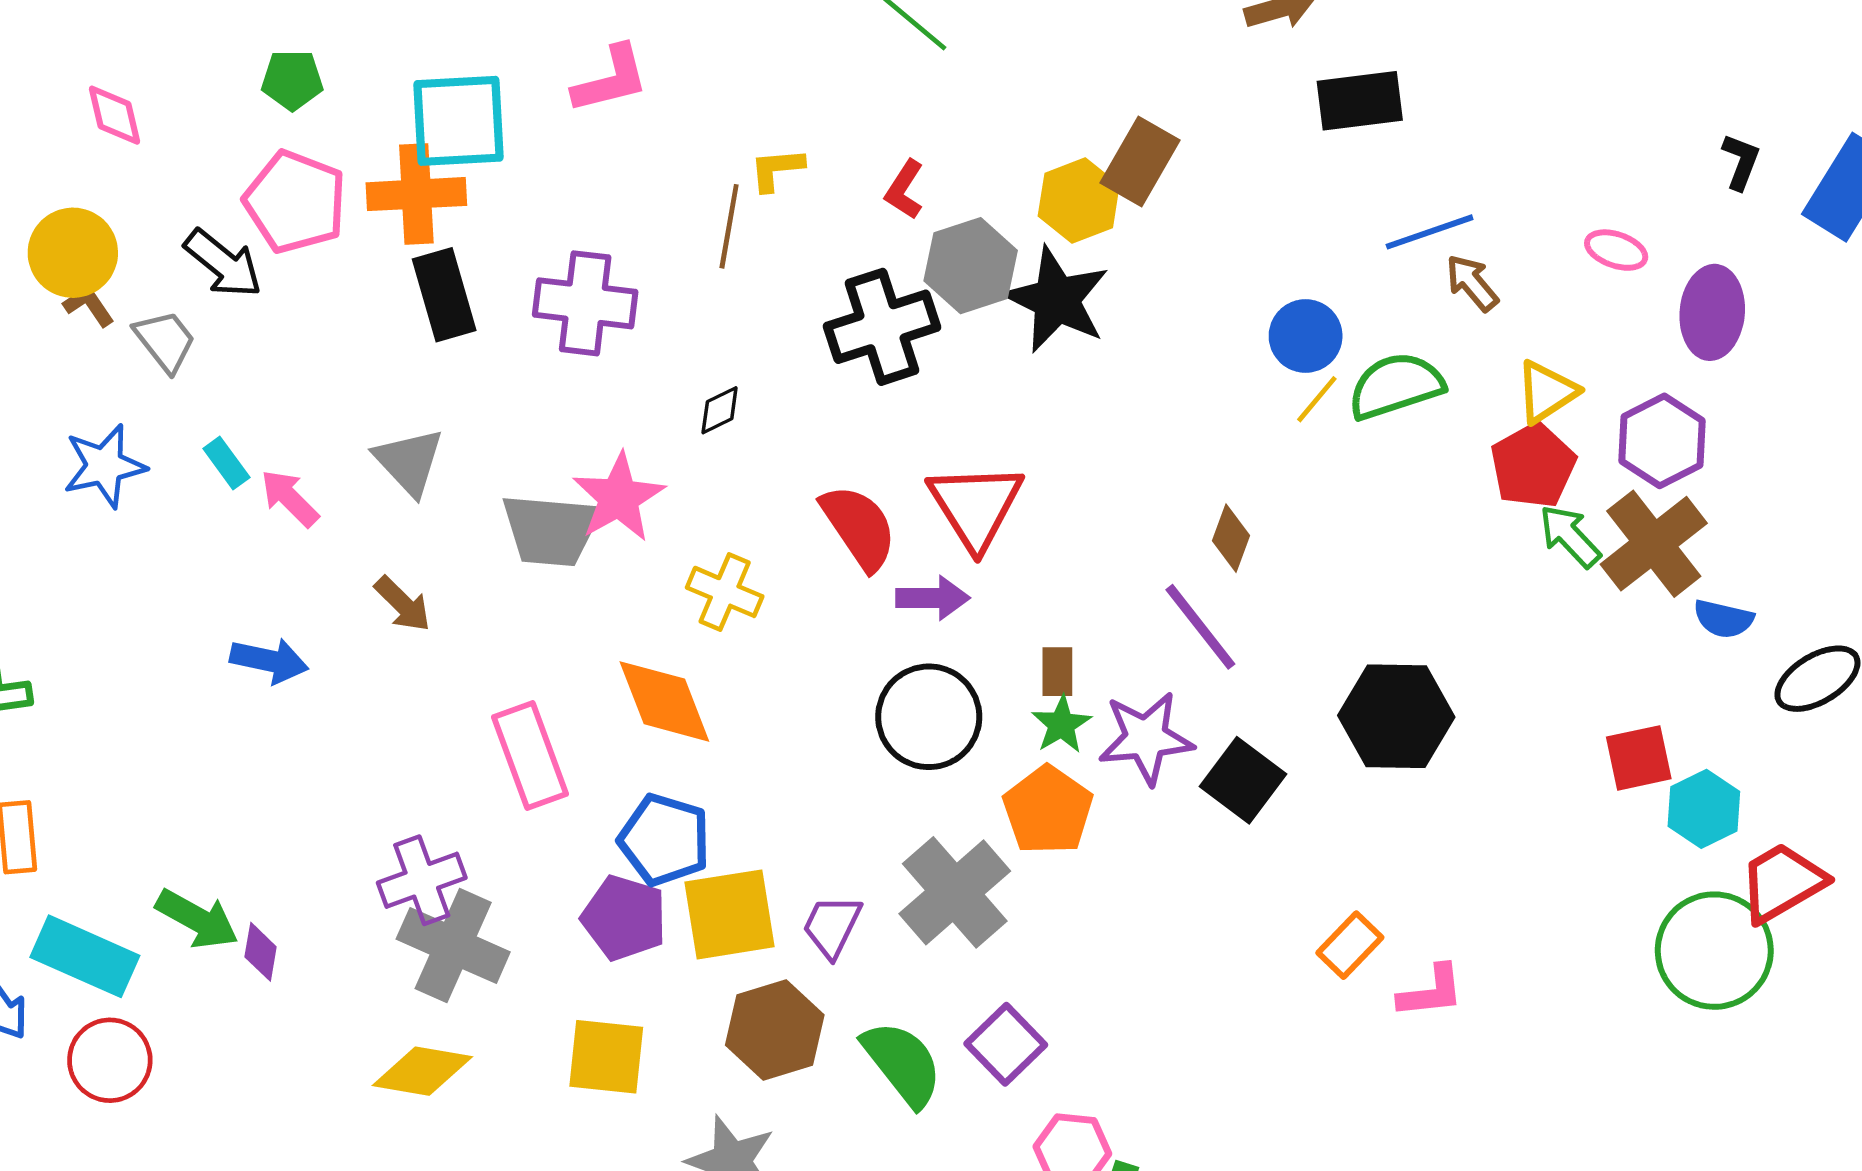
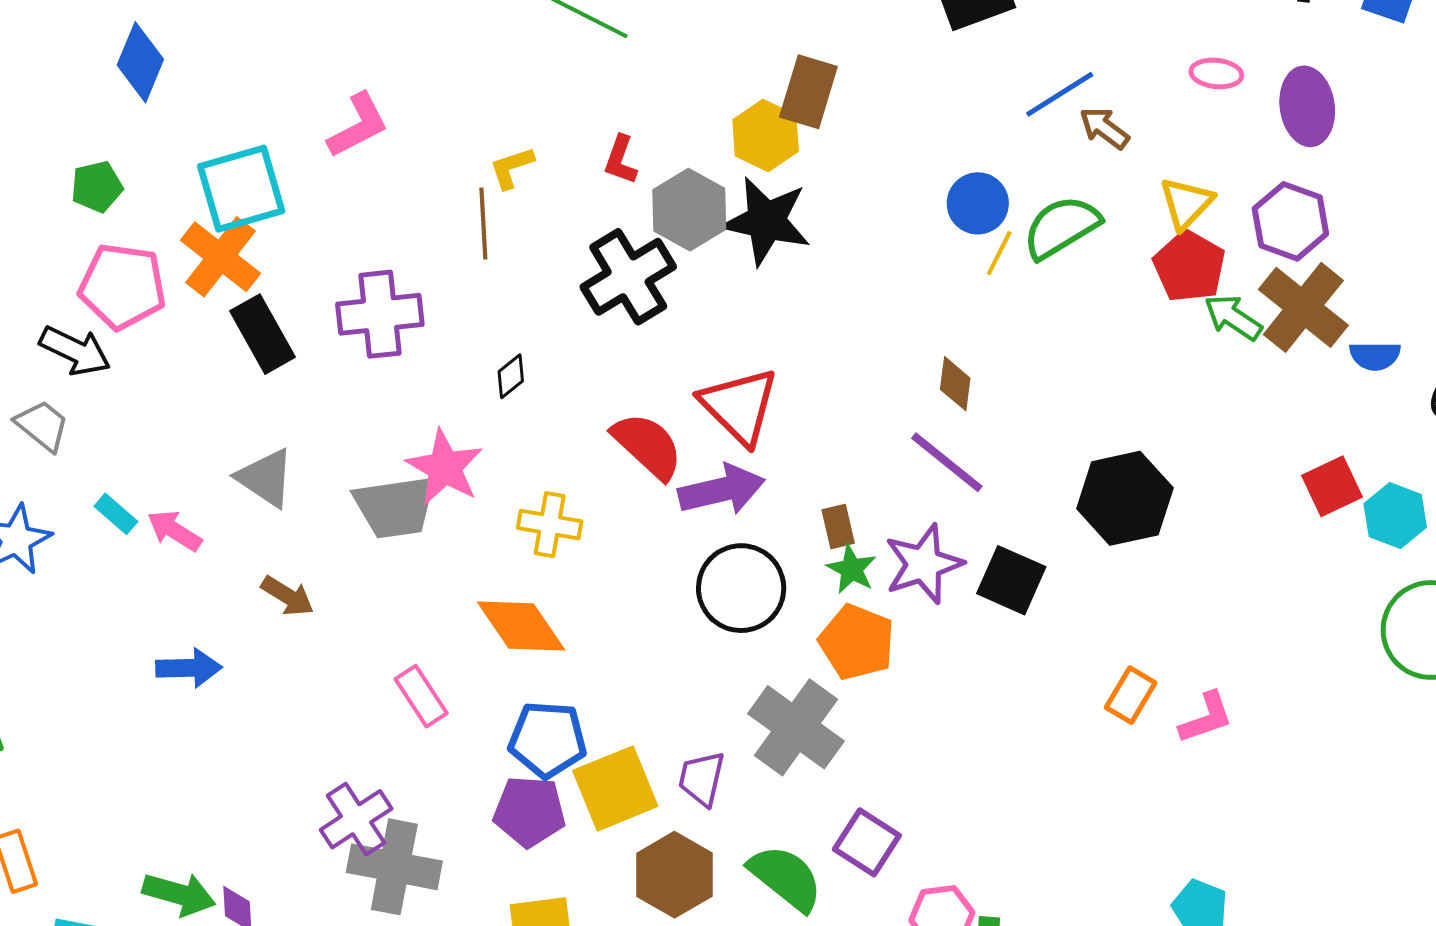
orange cross: (416, 194) -> (220, 257), turned -36
purple arrow: (933, 598) -> (722, 490), size x1.4
pink rectangle: (530, 755) -> (421, 696), size x0.7

